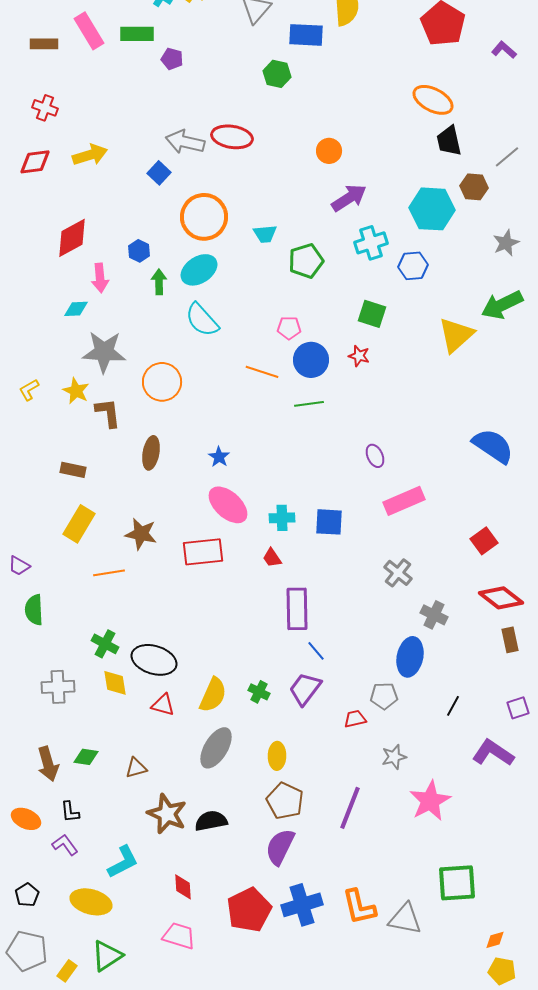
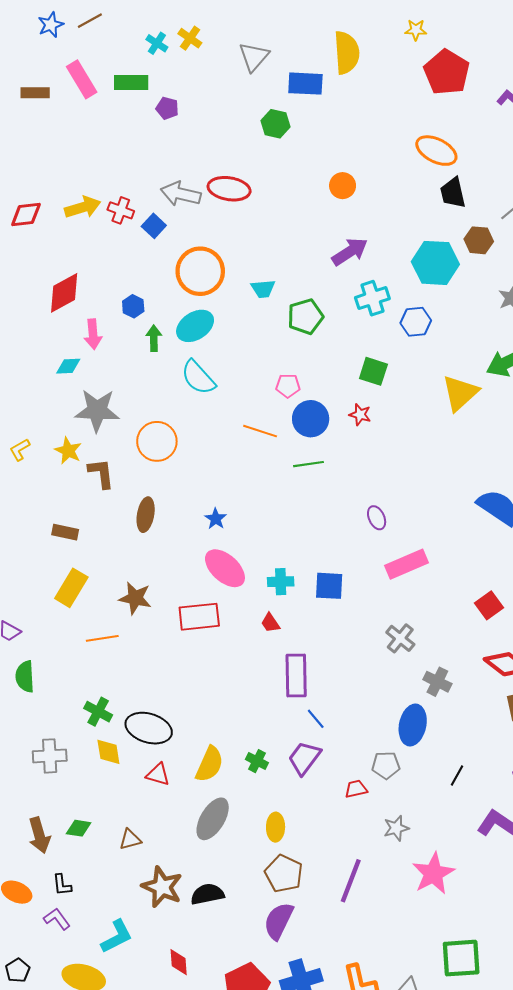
red cross: (45, 108) -> (121, 210), moved
orange circle: (329, 151) -> (343, 186), moved

